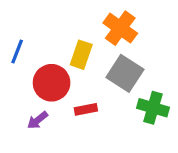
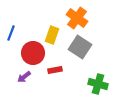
green cross: (153, 108) -> (98, 84), moved

